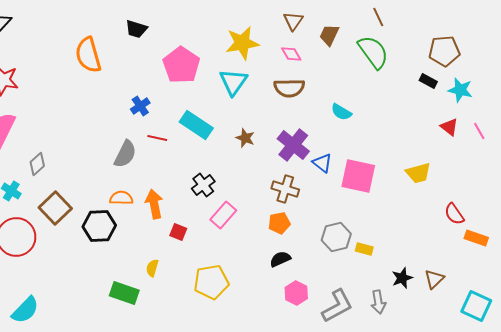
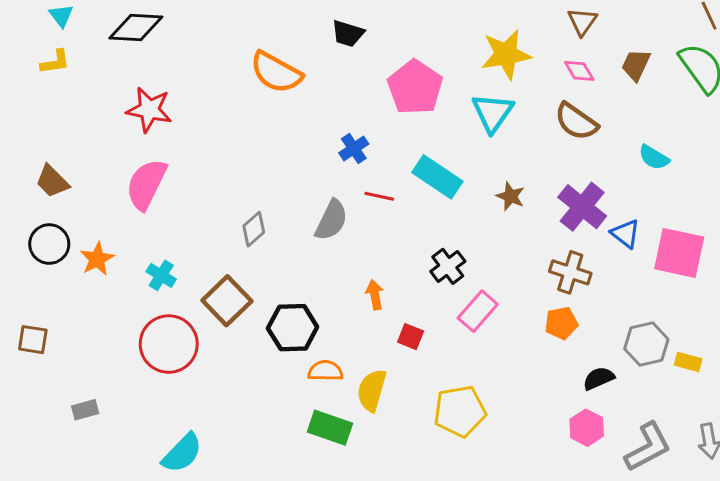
brown trapezoid: (329, 35) -> (636, 65), moved
orange semicircle: (88, 55) -> (276, 72), turned -45
brown semicircle: (289, 88) -> (576, 122), turned 36
gray diamond: (37, 164) -> (254, 229), moved
orange semicircle: (121, 198) -> (325, 371), moved
orange arrow: (154, 204) -> (375, 295), size x0.7
black semicircle: (280, 259) -> (599, 378), moved
yellow semicircle: (152, 268) -> (372, 390), size x1.6

